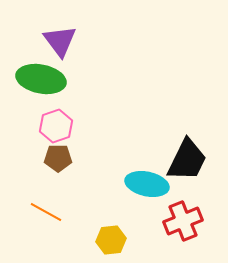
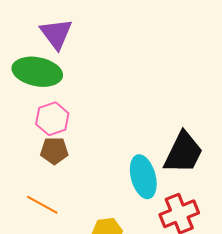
cyan ellipse: (147, 184) -> (143, 177), turned 63

